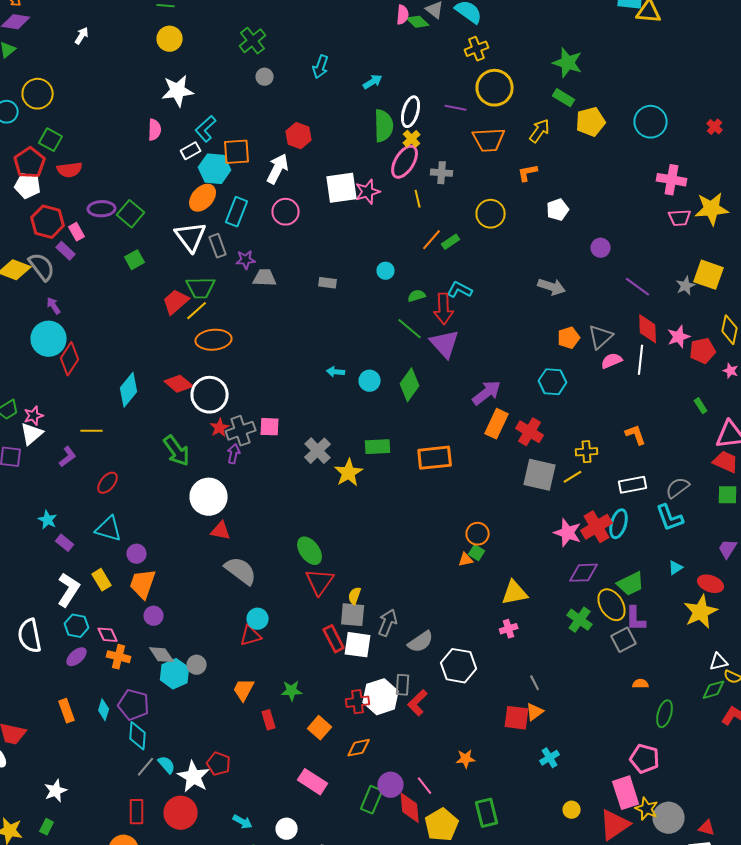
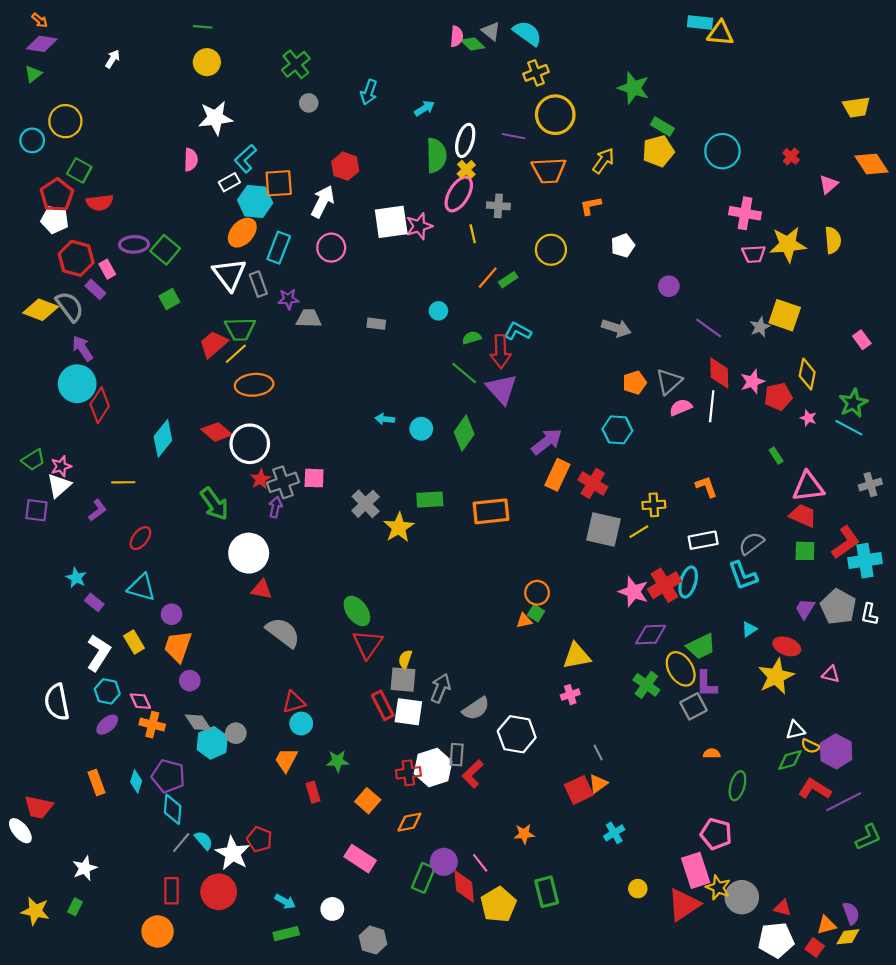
green rectangle: (564, 98) -> (662, 126), moved
purple arrow: (54, 306) -> (83, 348), size x1.4
cyan circle: (258, 619) -> (301, 724), moved
red square: (517, 718) -> (579, 790), turned -32

